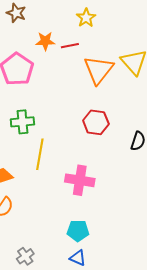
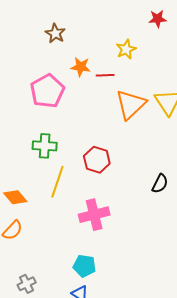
red hexagon: (96, 122) -> (97, 160), moved
pink cross: (80, 180) -> (94, 215), turned -32

